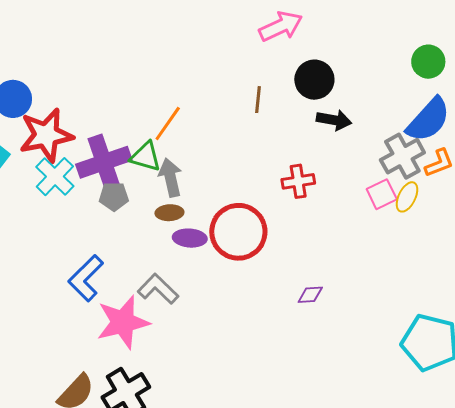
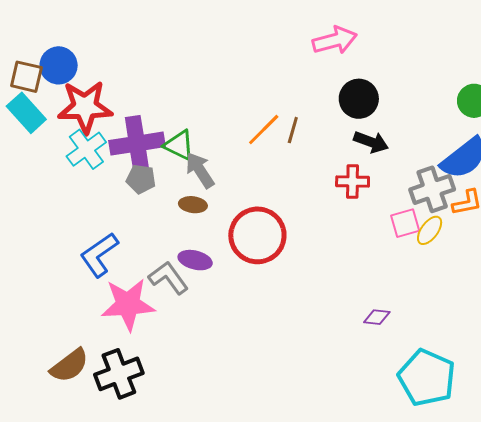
brown line: (258, 100) -> (293, 130), moved
orange line: (168, 124) -> (264, 130), moved
gray arrow: (170, 177) -> (200, 170), turned -30
red cross: (298, 181) -> (353, 181), moved
purple ellipse: (190, 238) -> (195, 260), moved
purple diamond: (310, 295) -> (377, 317), moved

